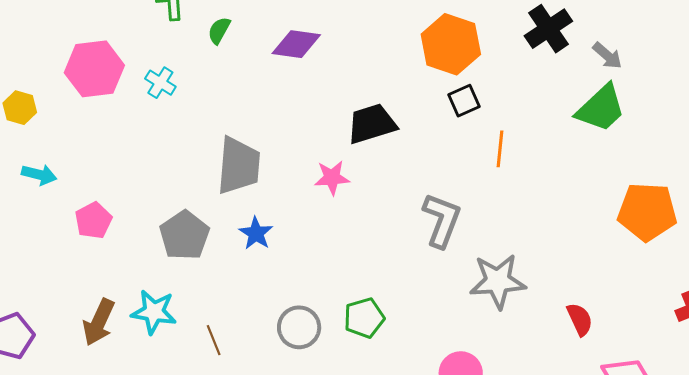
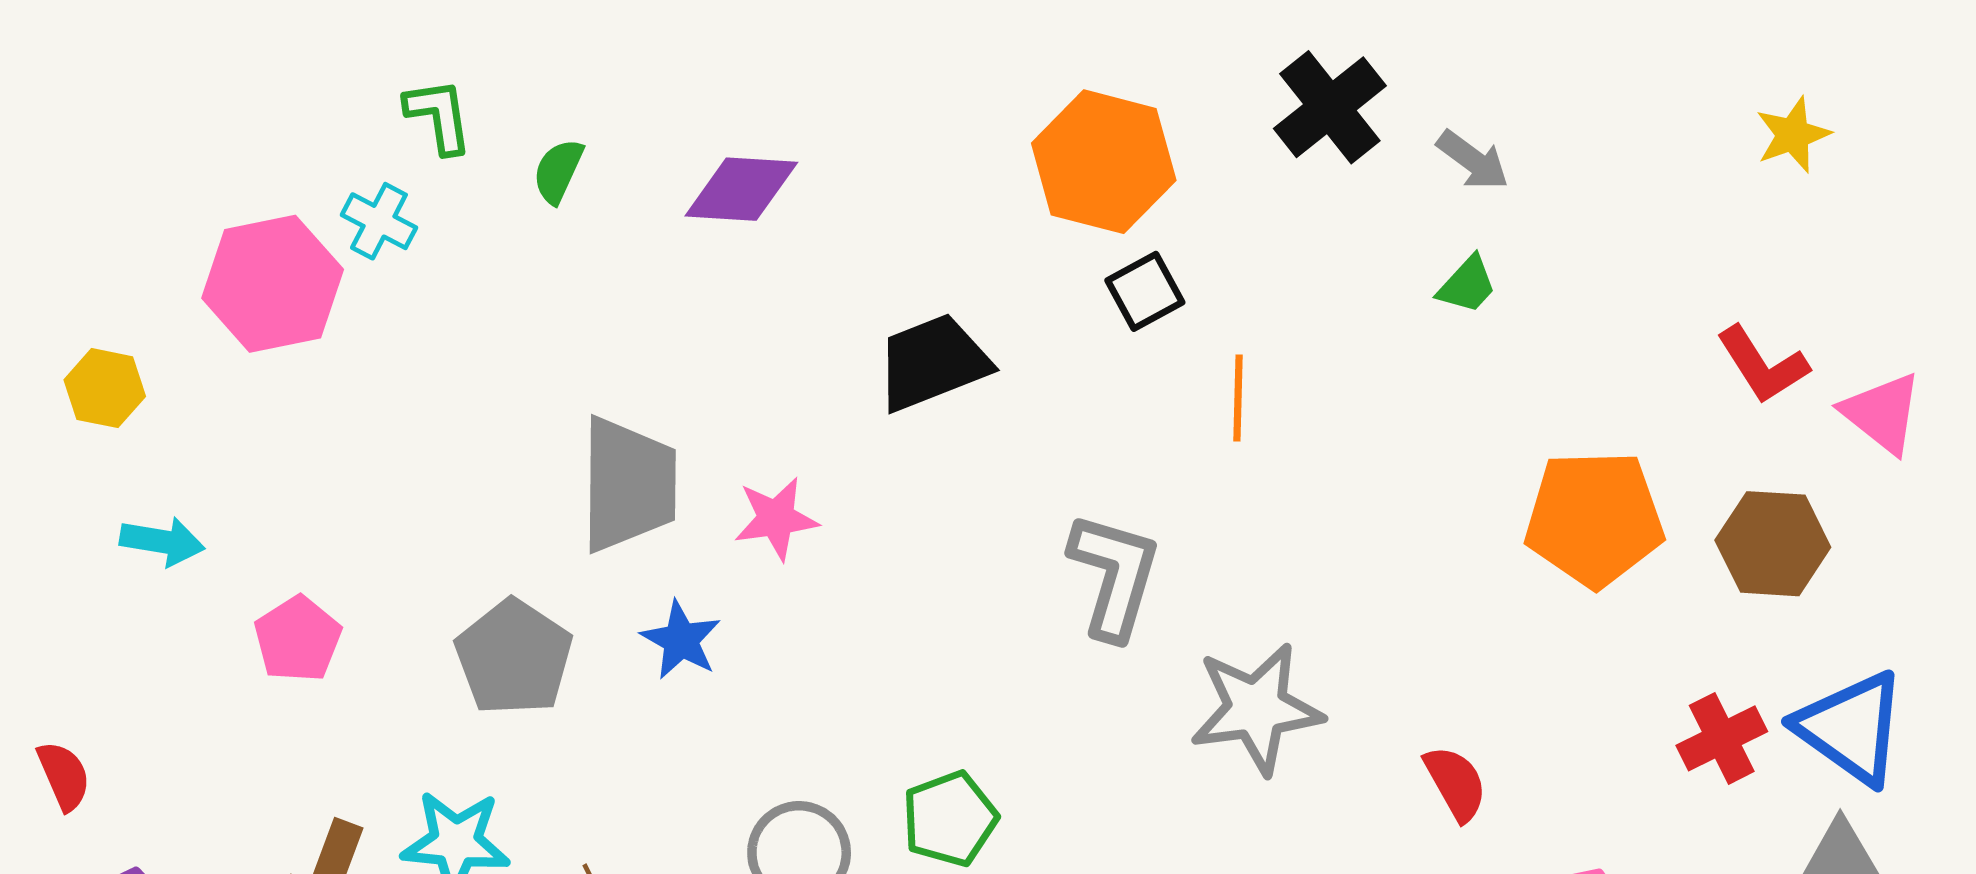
cyan cross: (160, 83) -> (379, 221), moved
green trapezoid: (601, 108) -> (1467, 285), size x0.5
pink star: (332, 178) -> (776, 519), moved

